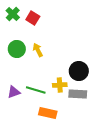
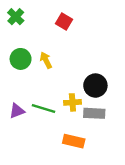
red square: (33, 18) -> (64, 21), moved
orange rectangle: (48, 113) -> (74, 141), moved

